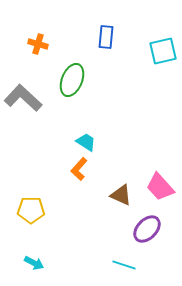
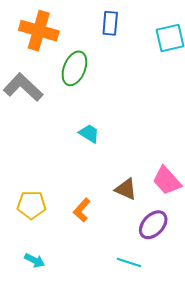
orange cross: (38, 44) -> (39, 31), size x1.8
orange L-shape: (79, 169) -> (82, 210), moved

